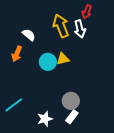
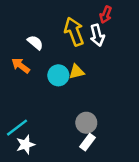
orange arrow: (17, 54) -> (21, 66), turned 105
white star: (45, 119) -> (26, 145), moved

